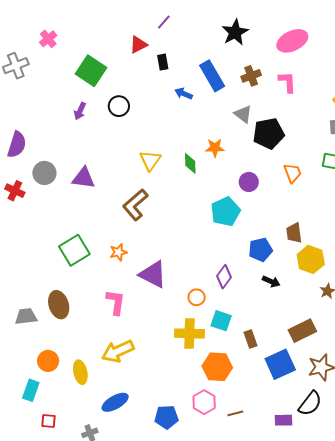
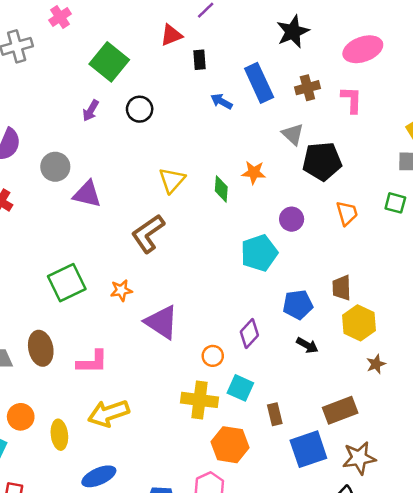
gray circle: (44, 173) -> (55, 167), moved
pink L-shape: (116, 302) -> (92, 362), moved, turned 76

